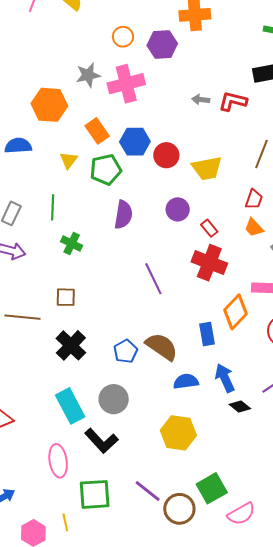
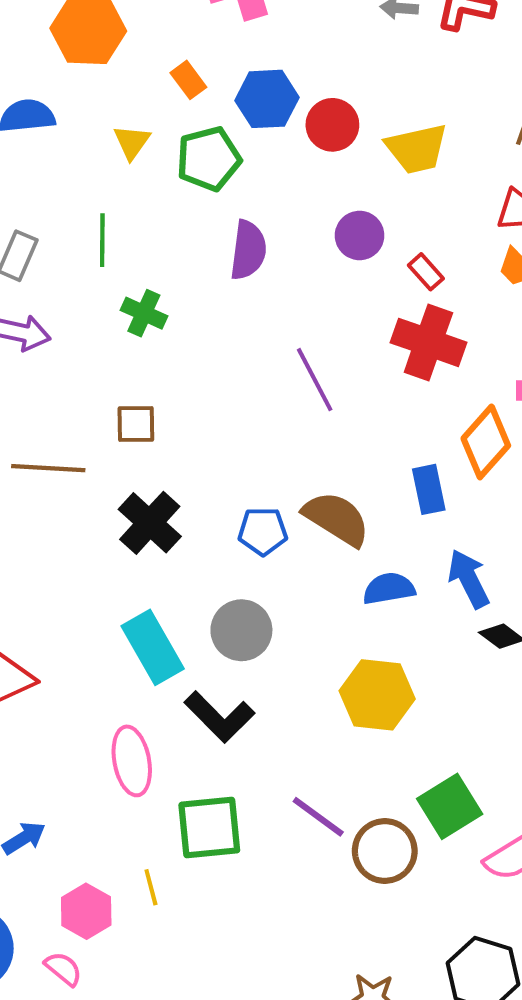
orange rectangle: (97, 131) -> (188, 80), size x0.7
blue pentagon: (126, 351) -> (263, 531), turned 30

